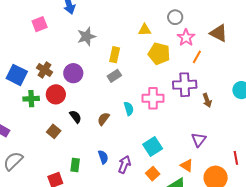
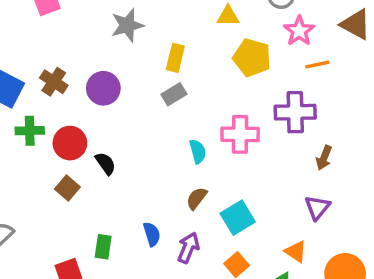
orange line: (197, 57) -> (317, 65), turned 48
red circle: (56, 94) -> (70, 143), moved
brown arrow: (207, 100) -> (324, 158), moved, turned 40
brown semicircle: (103, 119) -> (197, 198), moved

